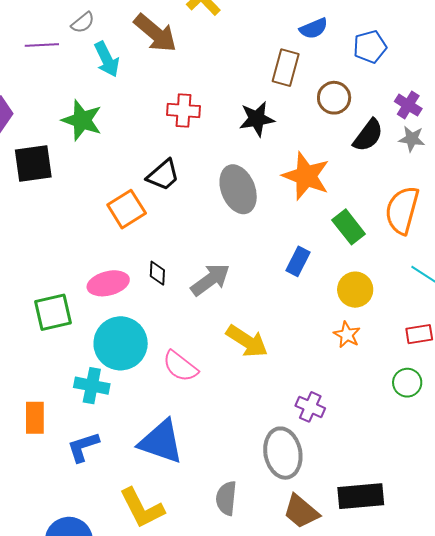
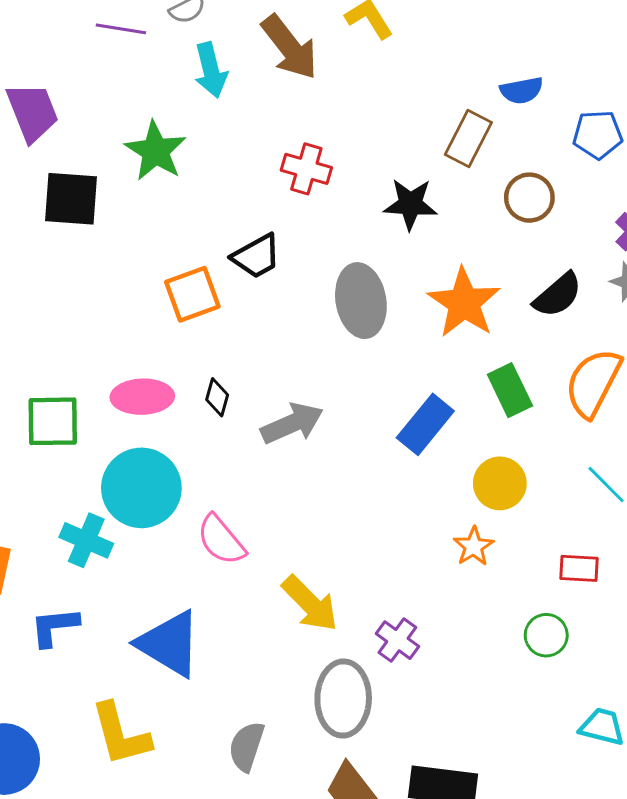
black semicircle: (368, 135) -> (558, 295), moved
blue rectangle: (298, 261) -> (425, 424), size x1.4
yellow arrow: (247, 341) -> (310, 604), moved

